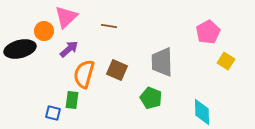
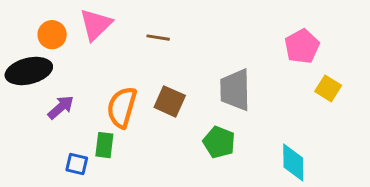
orange circle: (44, 31) -> (52, 35), moved
purple arrow: (69, 49) -> (61, 107), moved

